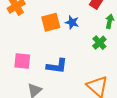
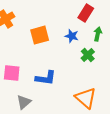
blue star: (72, 22) -> (72, 36), moved

